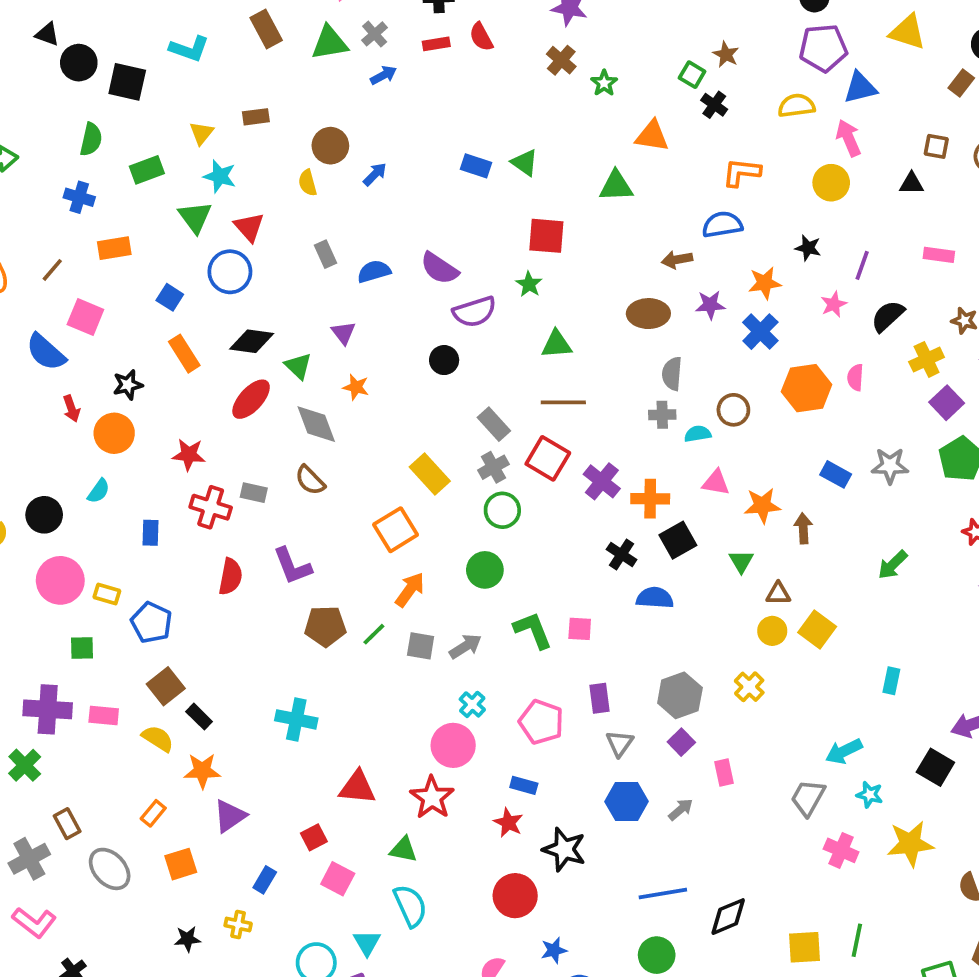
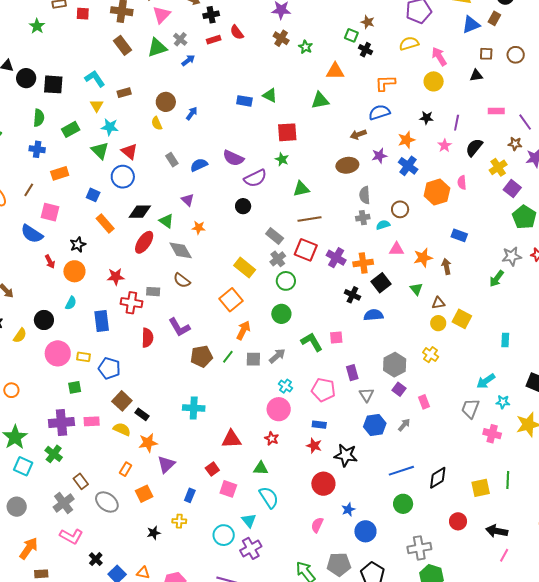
cyan L-shape: (189, 49) -> (95, 79), moved, turned -135
blue triangle: (860, 88) -> (471, 25), moved
gray star: (890, 466) -> (512, 256), moved
blue rectangle: (151, 533) -> (102, 321), size x1.5
red star: (432, 798) -> (272, 438), size x0.6

